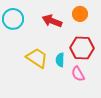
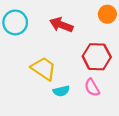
orange circle: (80, 14) -> (107, 14), moved
cyan semicircle: (60, 60) -> (61, 91), moved, turned -104

